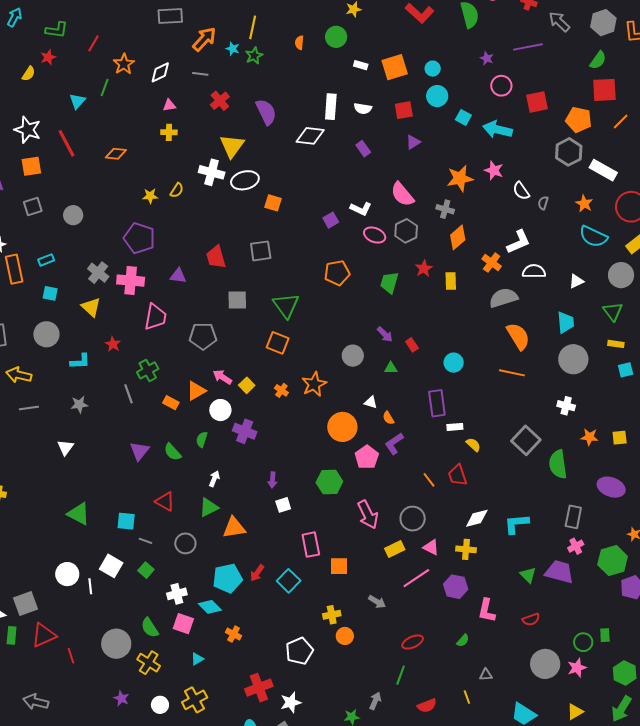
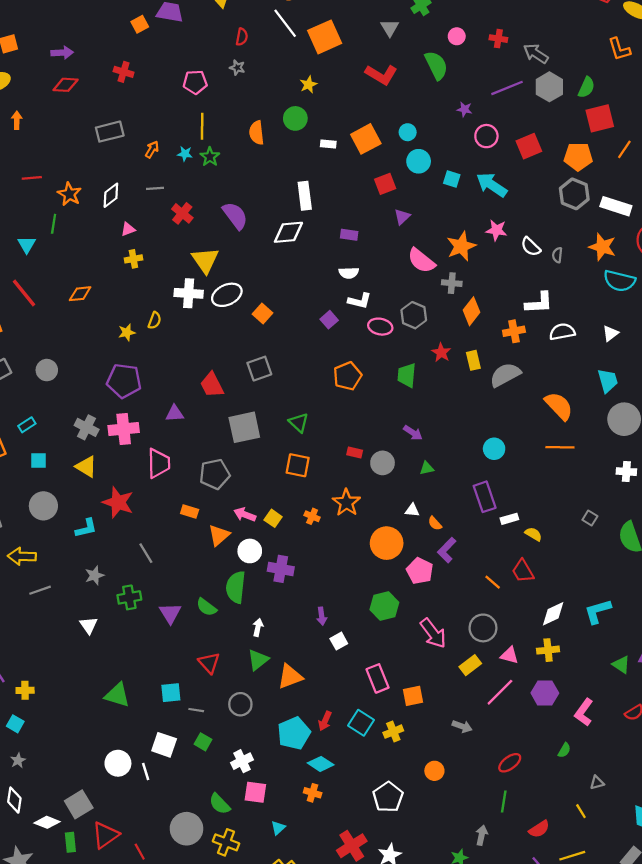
gray hexagon: (603, 23) -> (549, 87), moved
orange arrow: (204, 39) -> (152, 149), size x0.6
red line: (94, 43) -> (32, 178), turned 66
orange semicircle: (299, 43) -> (257, 133), size x1.5
white semicircle: (363, 108) -> (349, 273), moved
cyan arrow: (497, 130) -> (492, 185), turned 32
purple rectangle: (363, 149) -> (349, 235), turned -35
pink semicircle: (402, 194) -> (421, 261), moved
orange square: (273, 203) -> (262, 313), turned 36
orange star: (584, 204) -> (602, 247), size x1.4
white L-shape: (519, 242) -> (539, 303), turned 32
orange cross: (492, 263) -> (514, 331), turned -36
gray semicircle: (504, 298) -> (505, 375), moved
gray square: (237, 300) -> (244, 427), size x1.4
green triangle: (286, 305) -> (299, 423), size x0.7
red star: (113, 344) -> (118, 502), size x1.8
red rectangle: (412, 345) -> (355, 452), moved, turned -32
green cross: (148, 370) -> (129, 597), moved, turned 30
orange rectangle: (171, 403) -> (190, 512), moved
green semicircle: (202, 439) -> (236, 587), size x1.8
gray square: (526, 440) -> (590, 518), size x0.5
red triangle: (165, 501) -> (209, 663), turned 30
cyan diamond: (210, 607) -> (321, 764), moved
pink L-shape: (487, 610) -> (584, 712), turned 35
yellow cross: (332, 615) -> (393, 732), moved

